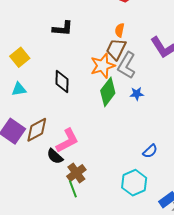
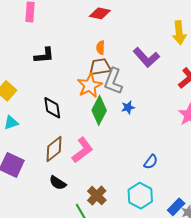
brown trapezoid: (116, 49) -> (100, 67), turned 65
brown diamond: (37, 130) -> (54, 149), moved
pink L-shape: (67, 141) -> (82, 150), moved
brown cross: (76, 173) -> (97, 196), moved

